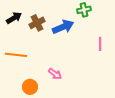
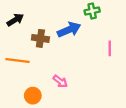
brown cross: (37, 23) -> (40, 38), moved, turned 35

